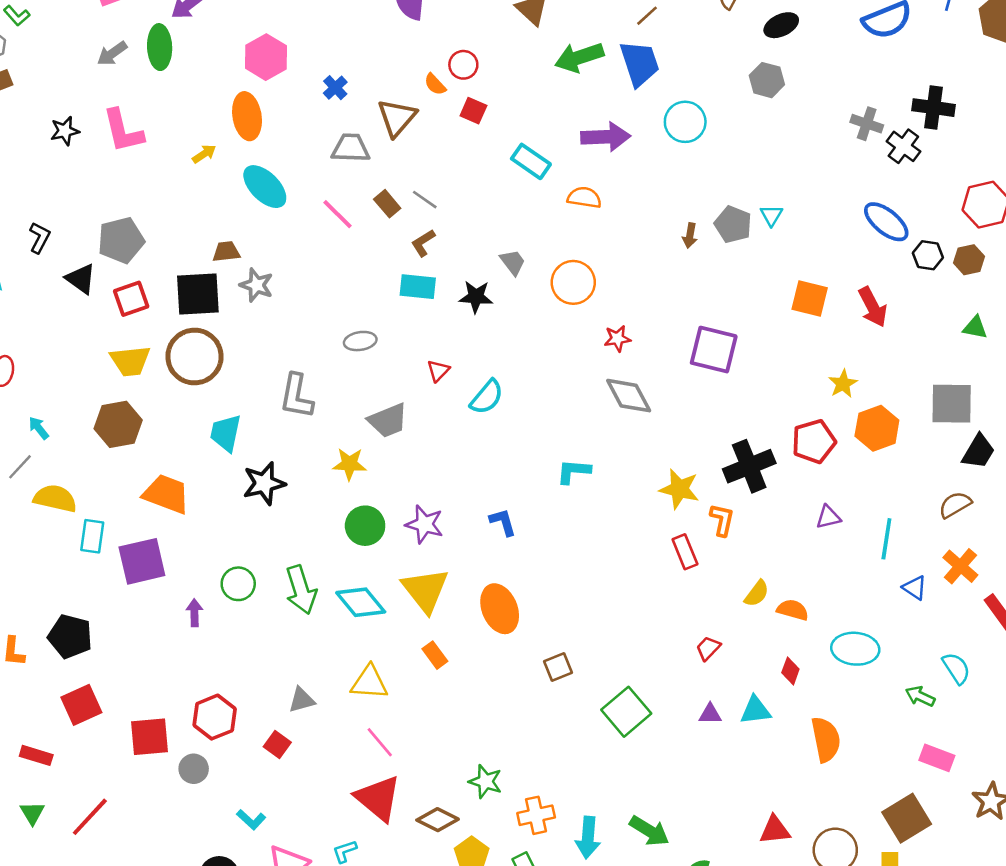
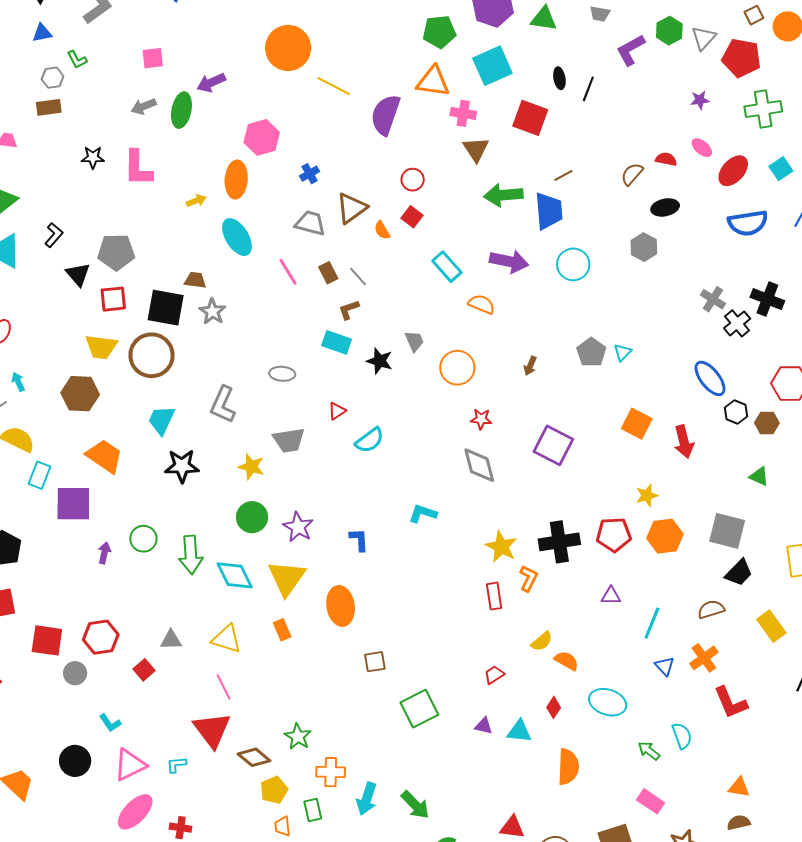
orange semicircle: (435, 84) -> (382, 230), moved
brown arrow: (690, 235) -> (530, 366), moved

